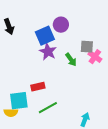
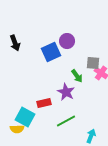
purple star: (48, 52) -> (66, 92), moved
cyan square: (19, 101) -> (25, 117), turned 36
green line: (48, 108) -> (66, 121), moved

